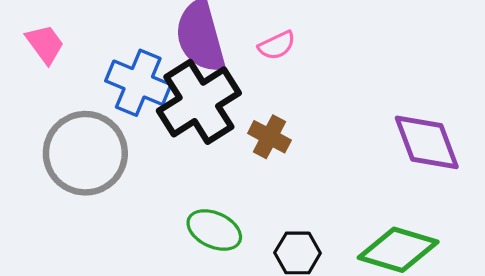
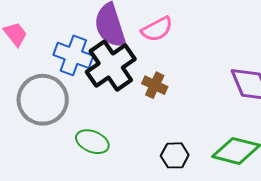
pink semicircle: (277, 45) -> (157, 29), size x1.4
green ellipse: (214, 230) -> (92, 142), moved

